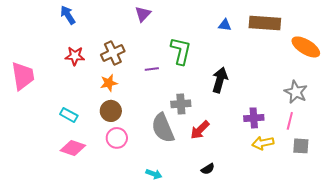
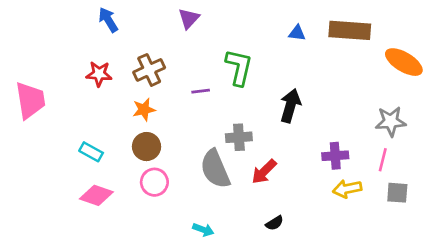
blue arrow: (68, 15) -> (108, 20), moved
gray star: (296, 92) -> (391, 121), turned -30

